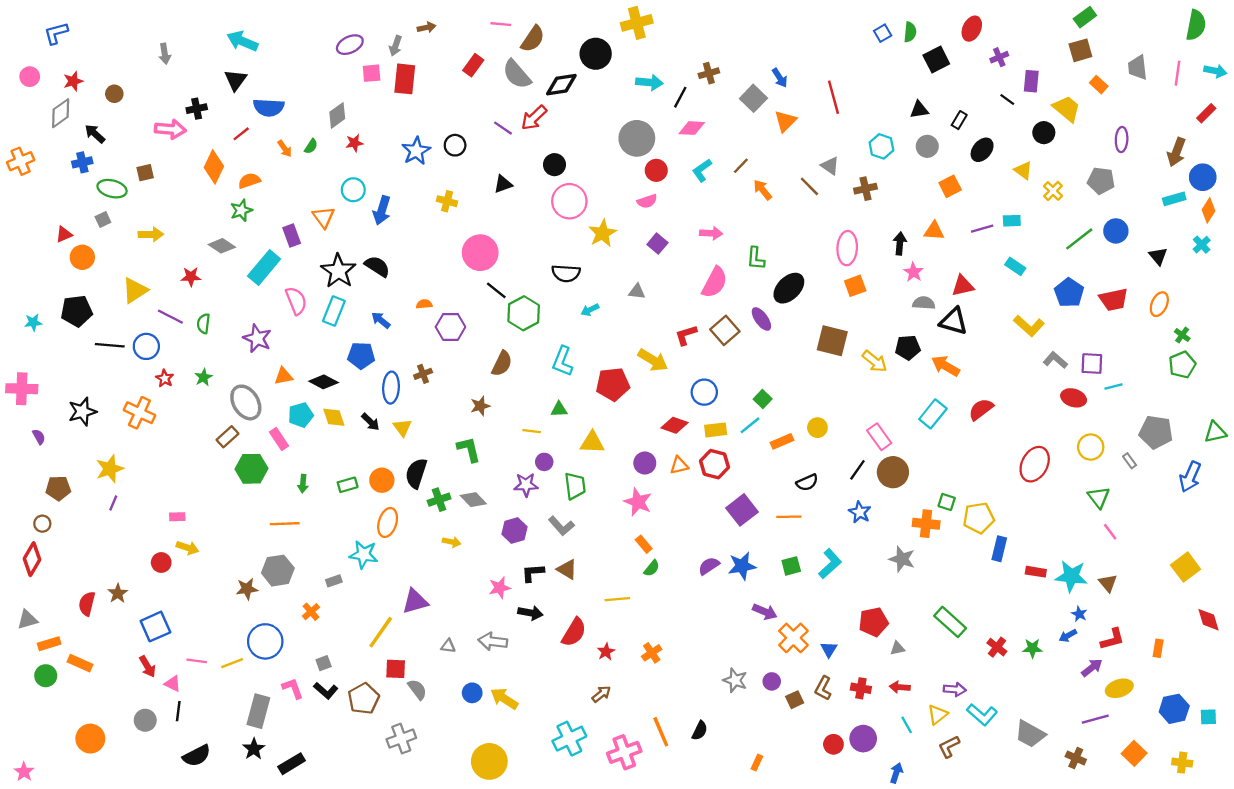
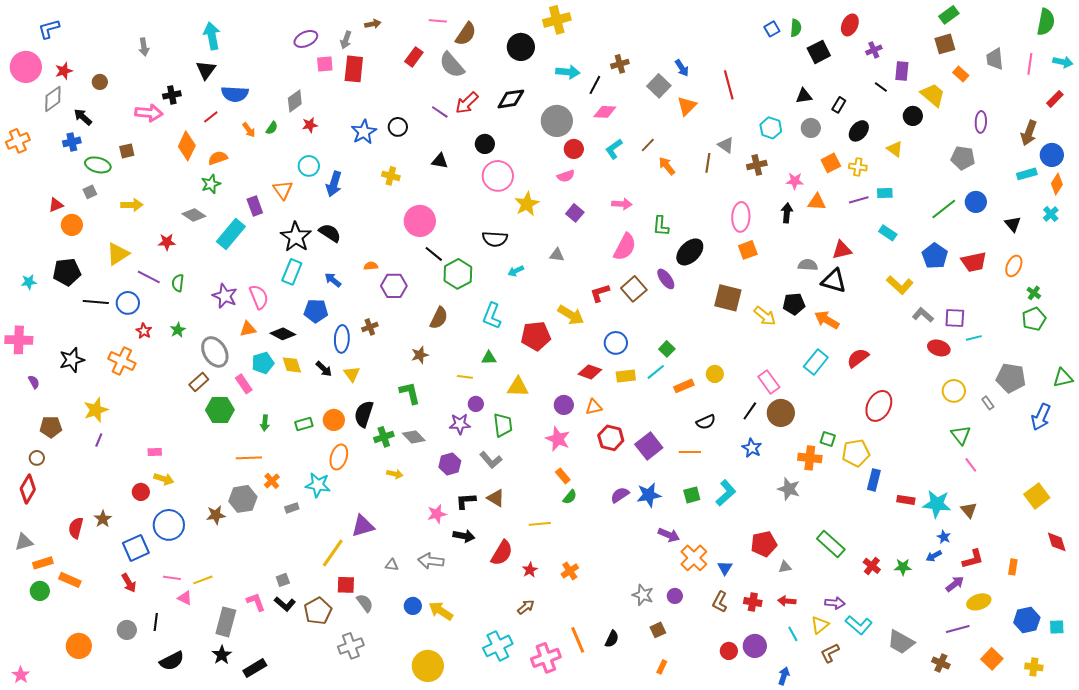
cyan arrow: (242, 41) -> (212, 36), turned 56
pink circle: (30, 77) -> (26, 67), size x1.8
black diamond: (561, 85) -> (511, 99), moved
black triangle: (503, 184) -> (440, 161), turned 30
brown line: (809, 186) -> (708, 163), turned 54
yellow cross: (1053, 191) -> (858, 167), moved, turned -36
pink star: (913, 272) -> (795, 181), moved, turned -30
pink semicircle: (296, 301) -> (259, 297), moved
red hexagon: (715, 464) -> (611, 438), moved
red ellipse: (1035, 464) -> (879, 406), moved
orange cross: (311, 612) -> (272, 481), moved
blue circle: (265, 641) -> (169, 525), moved
pink triangle: (173, 684) -> (185, 598), moved
brown square: (795, 700) -> (658, 630), moved

